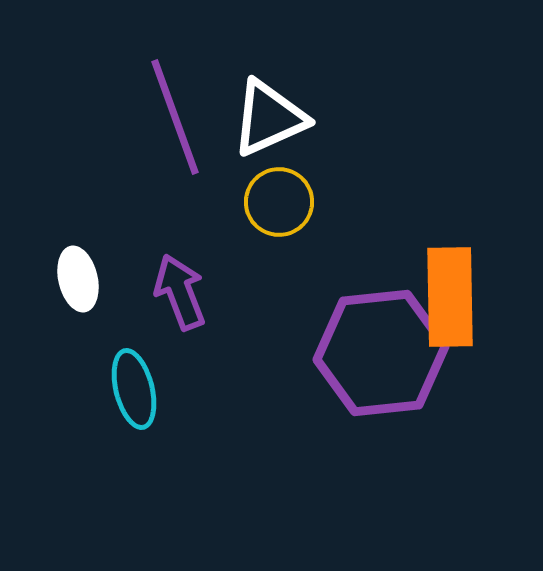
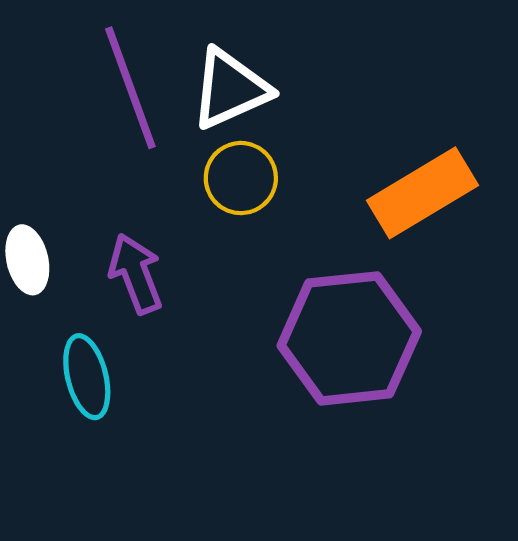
orange rectangle: (450, 297) -> (422, 193), moved, turned 60

